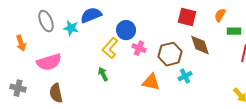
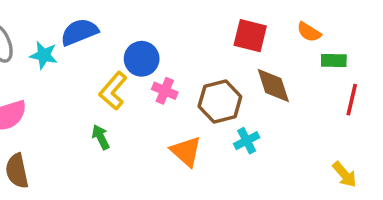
orange semicircle: (220, 15) -> (309, 32), turned -88
orange triangle: (151, 82) -> (186, 151), turned 30

